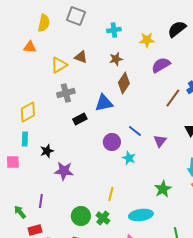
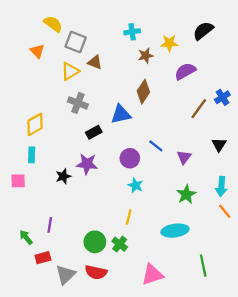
gray square: (76, 16) -> (76, 42), moved
yellow semicircle: (44, 23) -> (53, 24), turned -66
orange triangle: (30, 47) -> (37, 51), turned 40
brown star: (116, 59) -> (146, 56), moved
gray cross: (66, 93) -> (78, 103), turned 36
black star: (47, 151) -> (63, 176), moved
cyan star: (129, 158) -> (135, 185), moved
purple star: (64, 171) -> (87, 164), moved
green star: (163, 189) -> (186, 194), moved
cyan ellipse: (141, 215) -> (175, 231), moved

